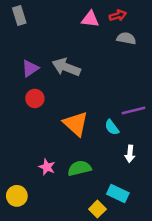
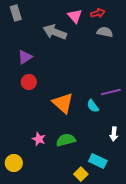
pink triangle: (90, 19) -> (75, 16), turned 42
gray arrow: (66, 67) -> (55, 32), moved
white arrow: (130, 154) -> (114, 134), moved

